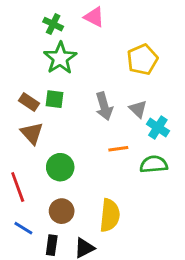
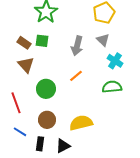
gray arrow: (104, 106) -> (77, 46), turned 30
gray triangle: (138, 109) -> (103, 40), moved
orange line: (118, 149) -> (76, 76), moved, turned -32
yellow semicircle: (110, 215) -> (81, 123), turned -110

